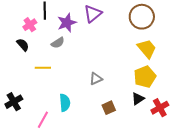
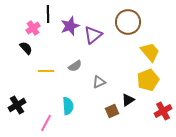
purple triangle: (93, 14) -> (93, 35), moved
brown circle: (142, 17) -> (128, 22), moved
gray semicircle: (58, 43) -> (75, 66), moved
black triangle: (138, 99) -> (128, 100), moved

